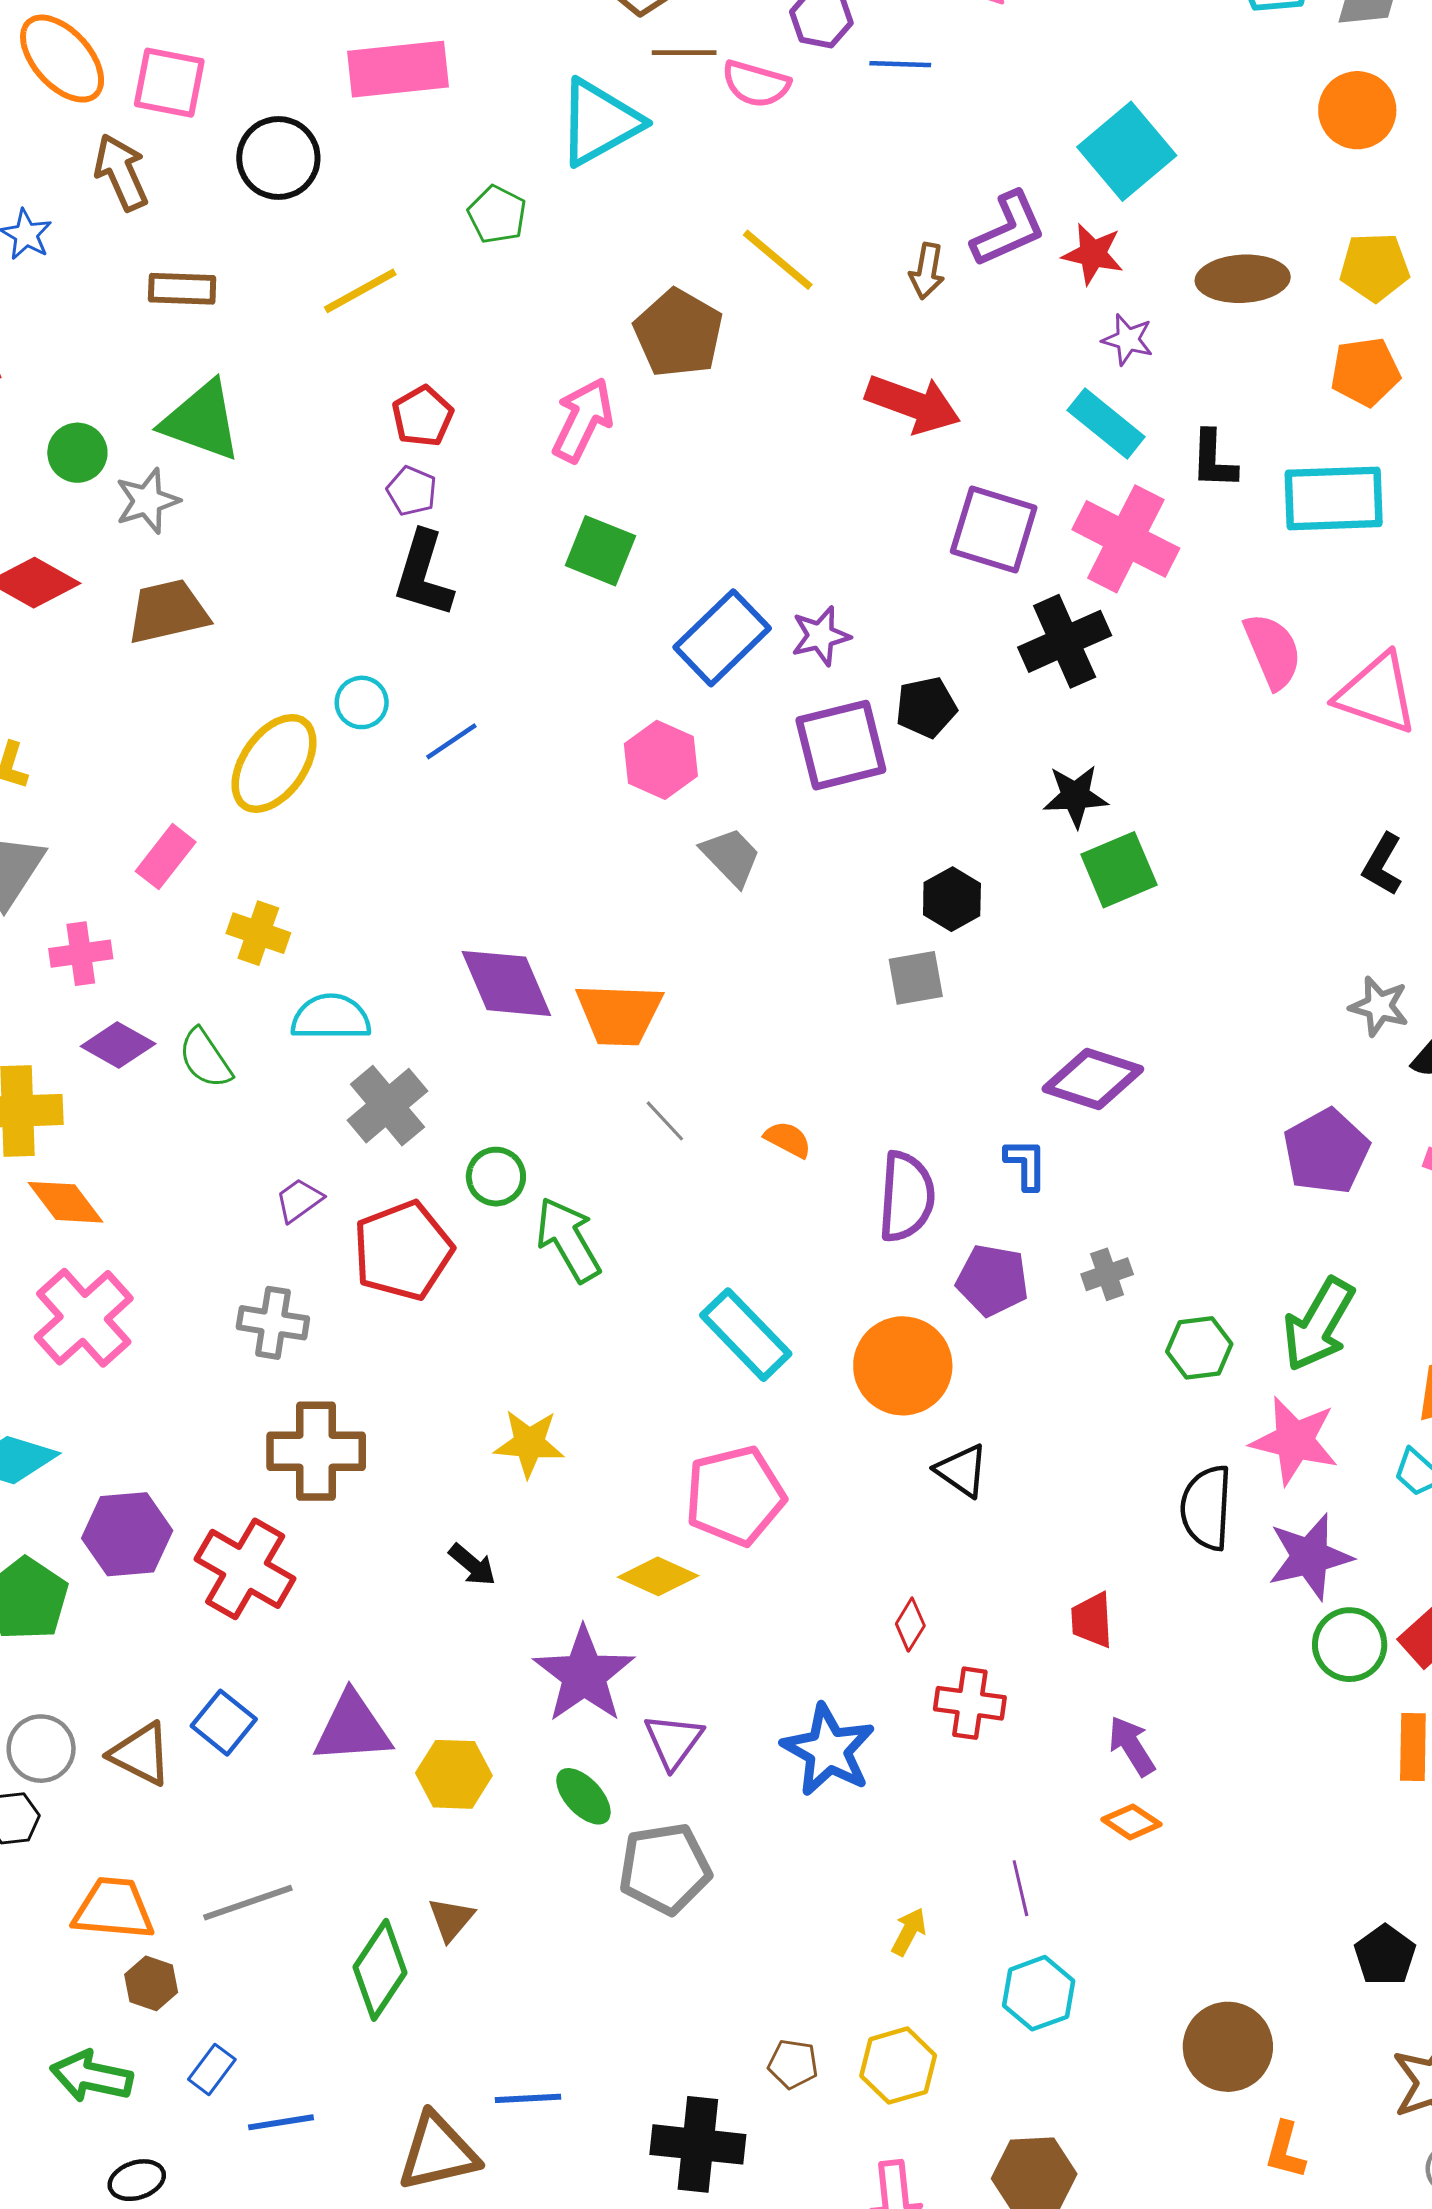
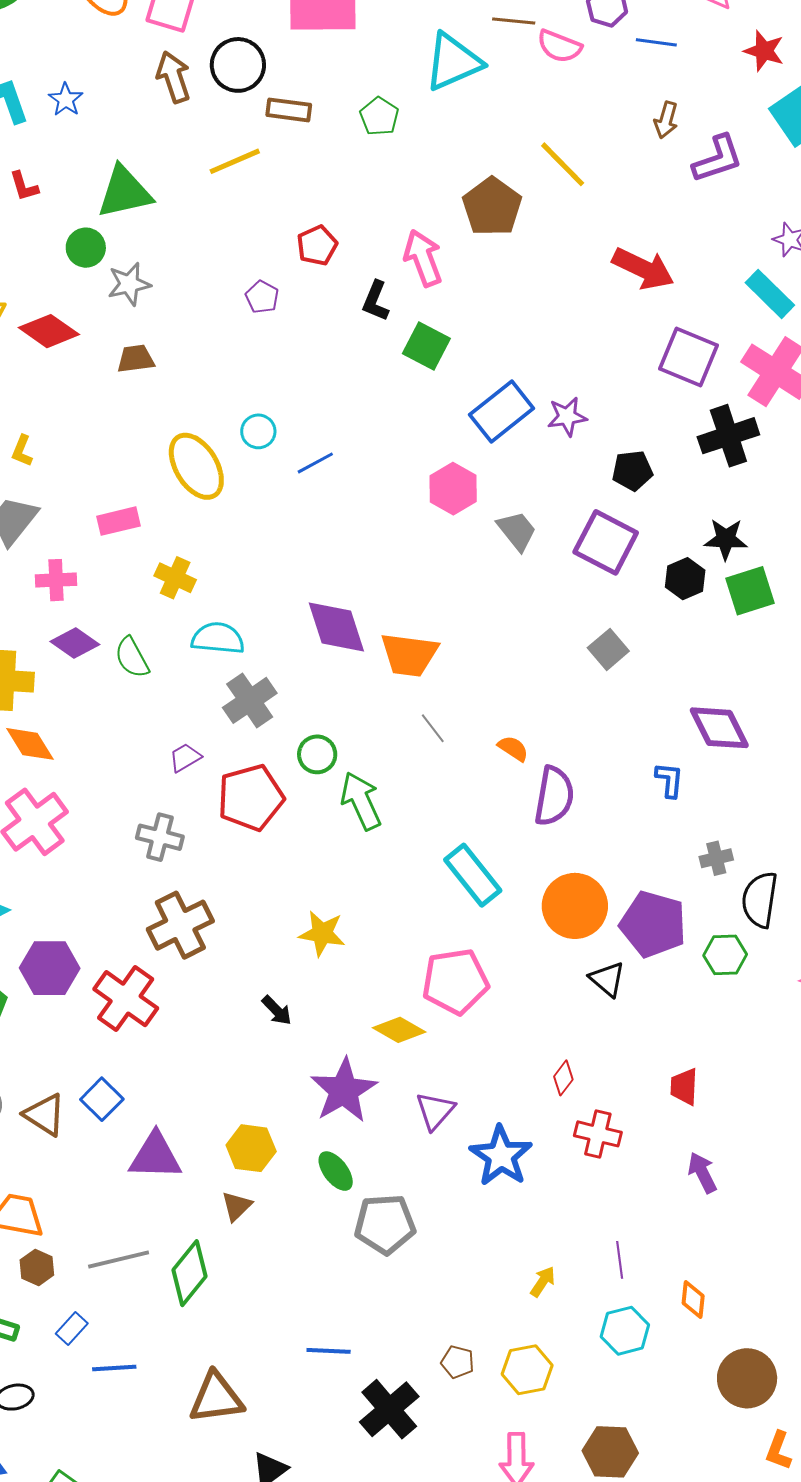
brown arrow: (121, 172) -> (174, 77), moved
red star: (1093, 254) -> (764, 51), moved
brown arrow: (927, 271) -> (666, 120), moved
brown rectangle: (182, 289) -> (289, 110), moved
yellow line: (360, 291) -> (235, 161), moved
pink arrow: (583, 420) -> (423, 258), turned -52
green triangle: (202, 421) -> (124, 192), moved, turned -38
purple pentagon: (412, 491) -> (262, 297), moved
black L-shape: (423, 574) -> (376, 301), moved, size x0.7
brown trapezoid: (168, 612) -> (136, 359), size x0.7
purple square: (841, 745) -> (606, 542), moved, turned 36
yellow ellipse: (274, 763) -> (196, 466), turned -72
pink rectangle: (166, 857) -> (119, 521), turned 33
gray trapezoid: (731, 857) -> (517, 531), moved
black hexagon: (952, 899) -> (685, 579), moved
gray square: (916, 978) -> (608, 649), turned -36
purple diamond: (1093, 1079) -> (719, 728), turned 40
purple semicircle: (906, 1197) -> (554, 796), moved
purple pentagon: (993, 1280) -> (653, 924), moved, size x1.4
green hexagon: (1199, 1348) -> (725, 955), moved
brown cross: (316, 1451) -> (180, 925), turned -32
black semicircle: (1206, 1508) -> (760, 900), moved
purple triangle: (352, 1728) -> (155, 1156), moved
purple triangle: (673, 1741) -> (435, 1111), moved
orange diamond: (1132, 1822) -> (693, 1299), moved, turned 57
gray line: (248, 1903) -> (119, 1259), moved
brown triangle: (451, 1919) -> (237, 1206), moved
blue line: (528, 2098) -> (329, 1351), moved
black cross: (698, 2144) -> (389, 1409), turned 38

